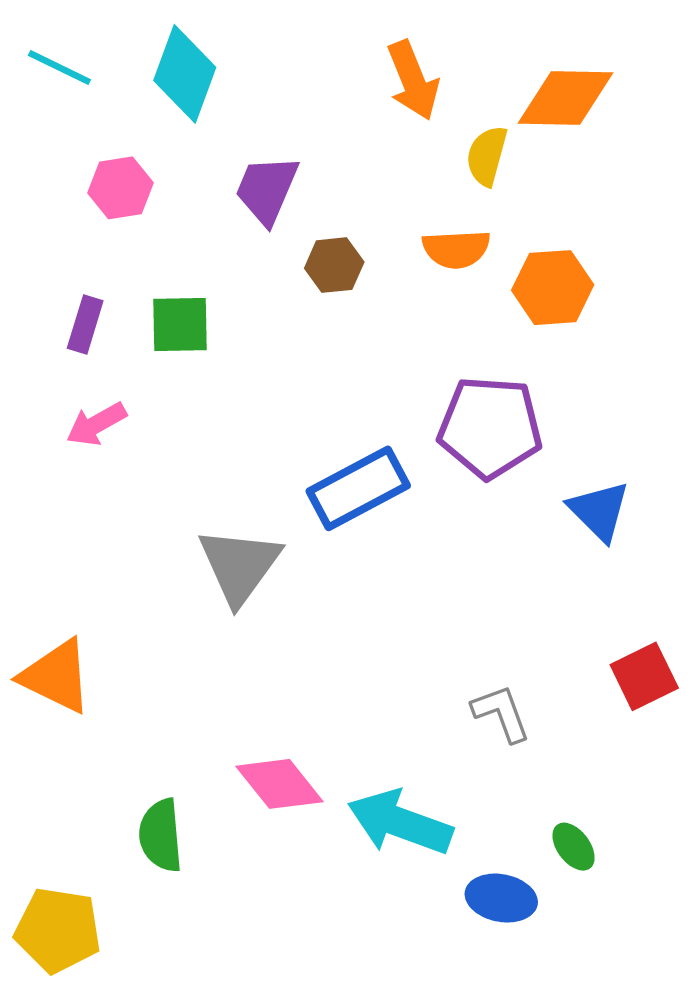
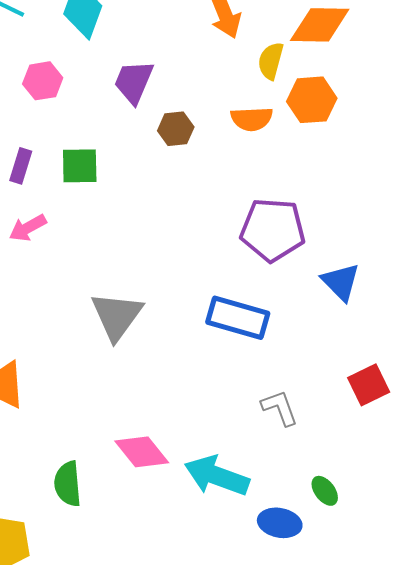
orange hexagon: (553, 288) -> (312, 100), moved
blue rectangle: (358, 488) -> (238, 318), moved, turned 44

